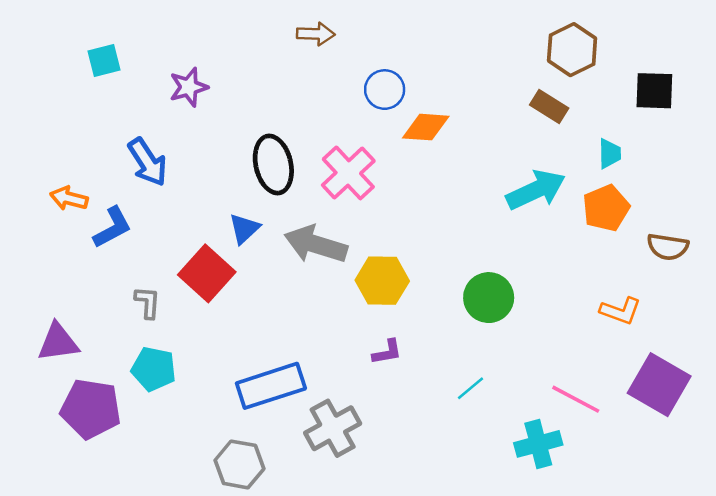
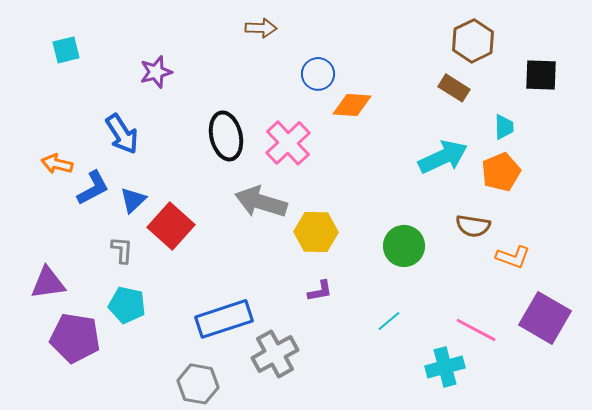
cyan square: (104, 60) -> (66, 50), moved
blue triangle: (244, 229) -> (133, 200), moved
brown semicircle: (668, 247) -> (473, 226), moved

